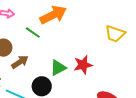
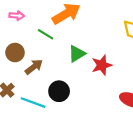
green triangle: (58, 68) -> (77, 54), moved

